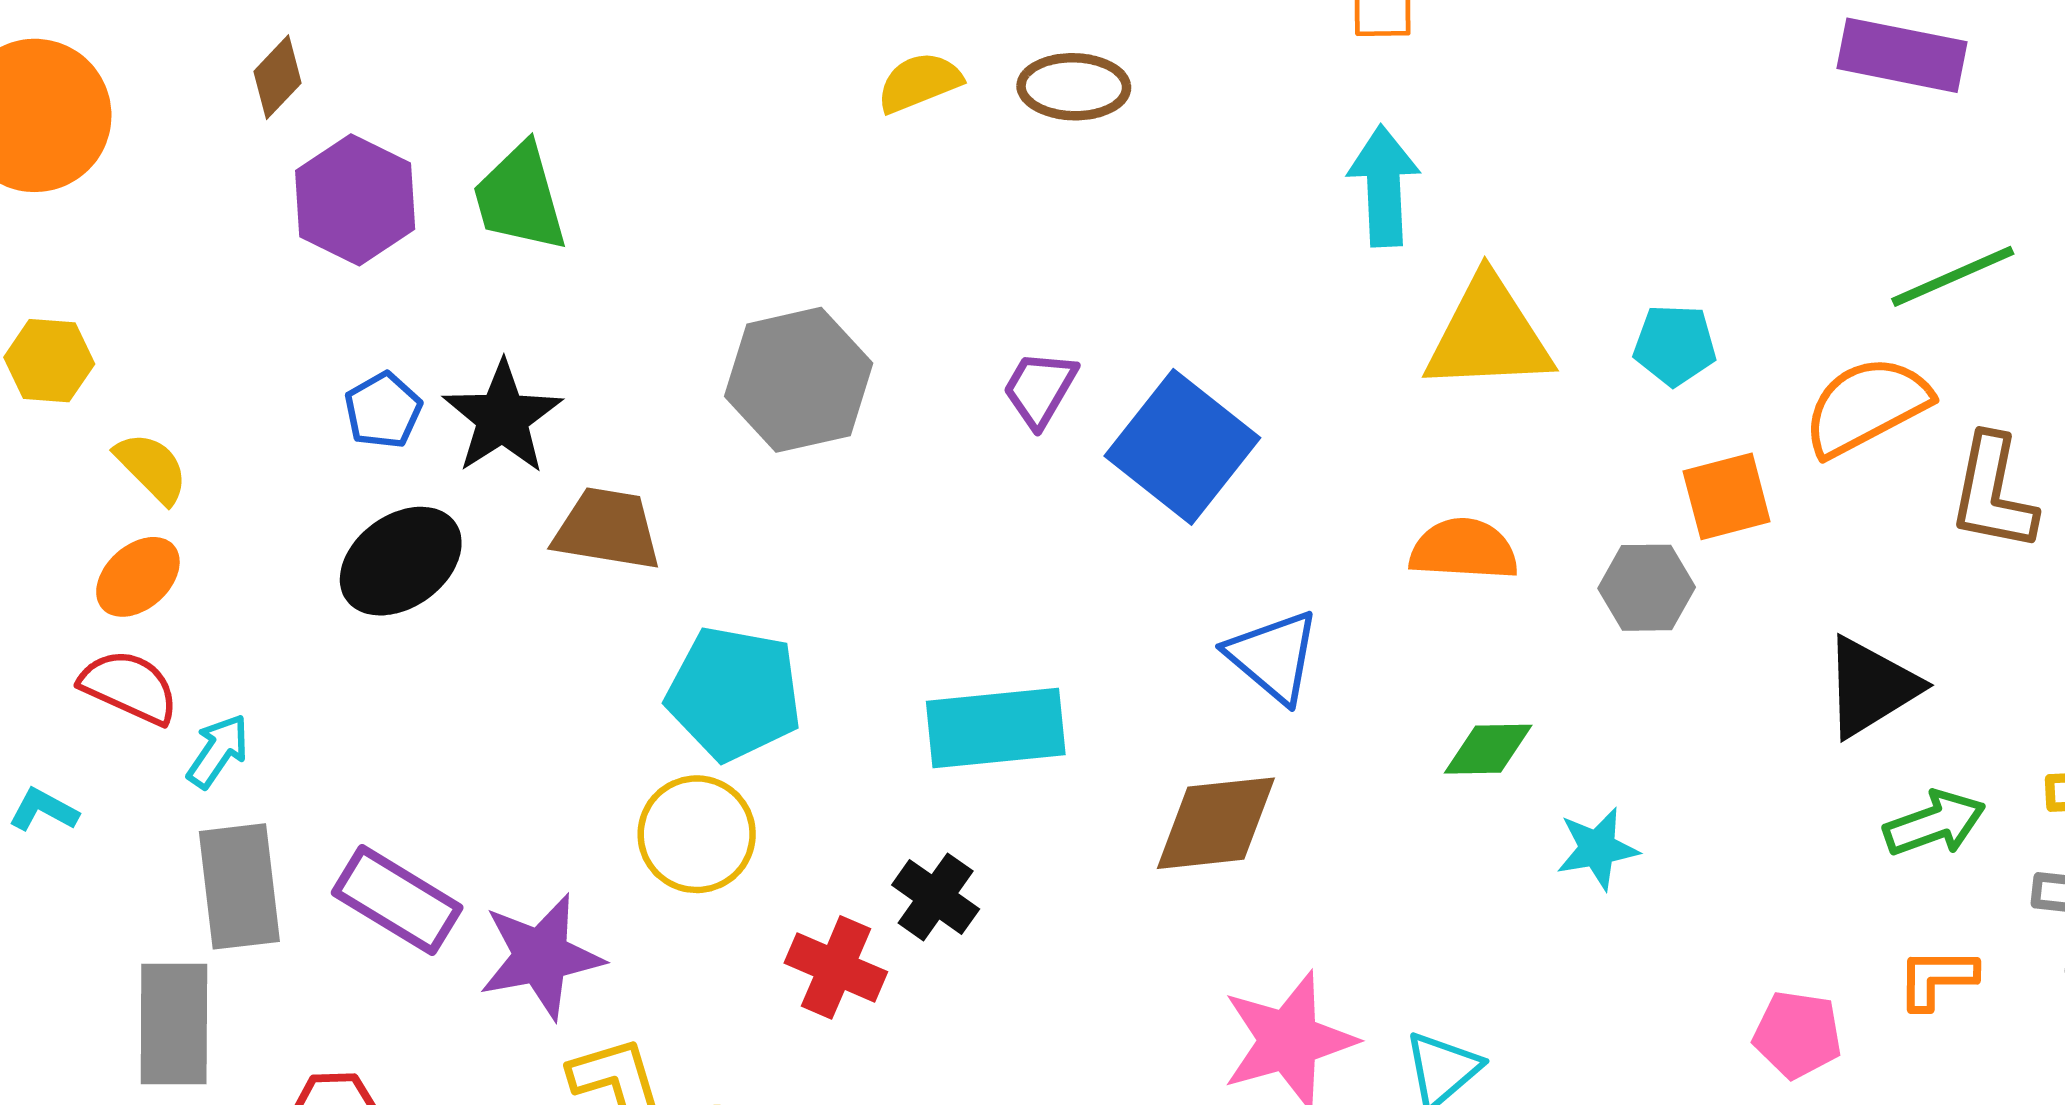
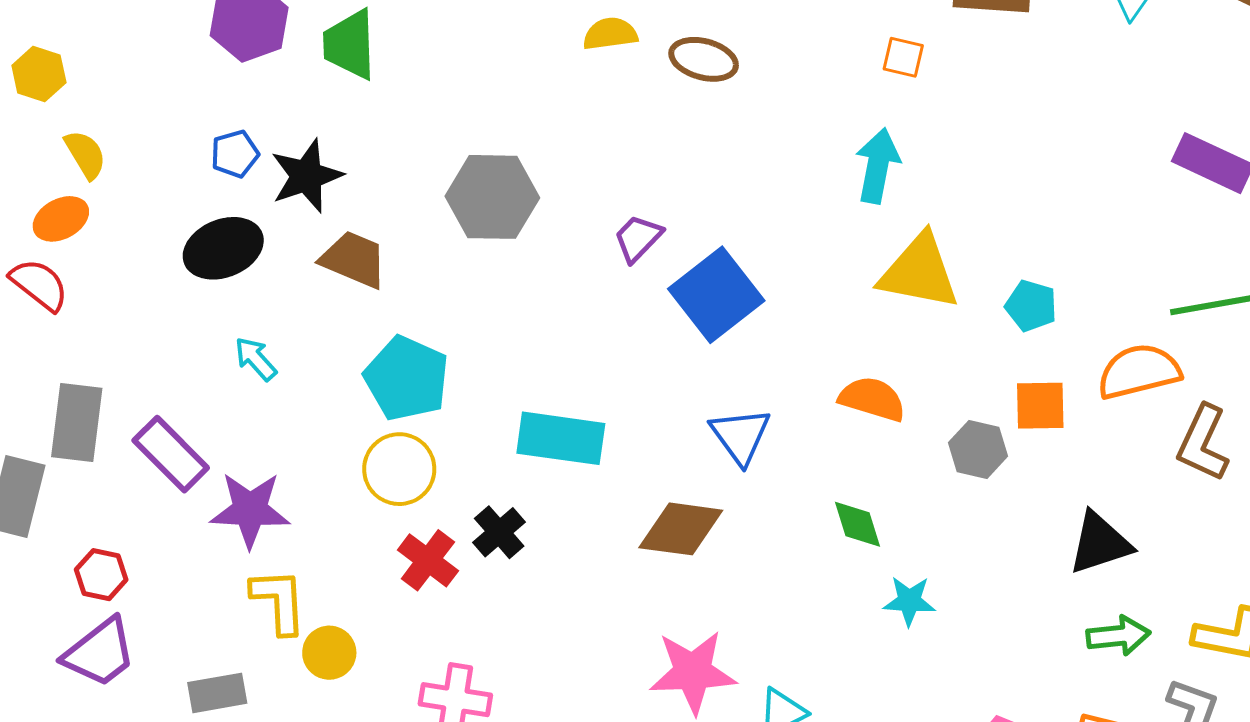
green diamond: (1488, 749) -> (858, 524), turned 60
cyan arrow: (218, 751) -> (256, 359), moved, turned -90
yellow circle: (697, 834) -> (399, 469), moved

